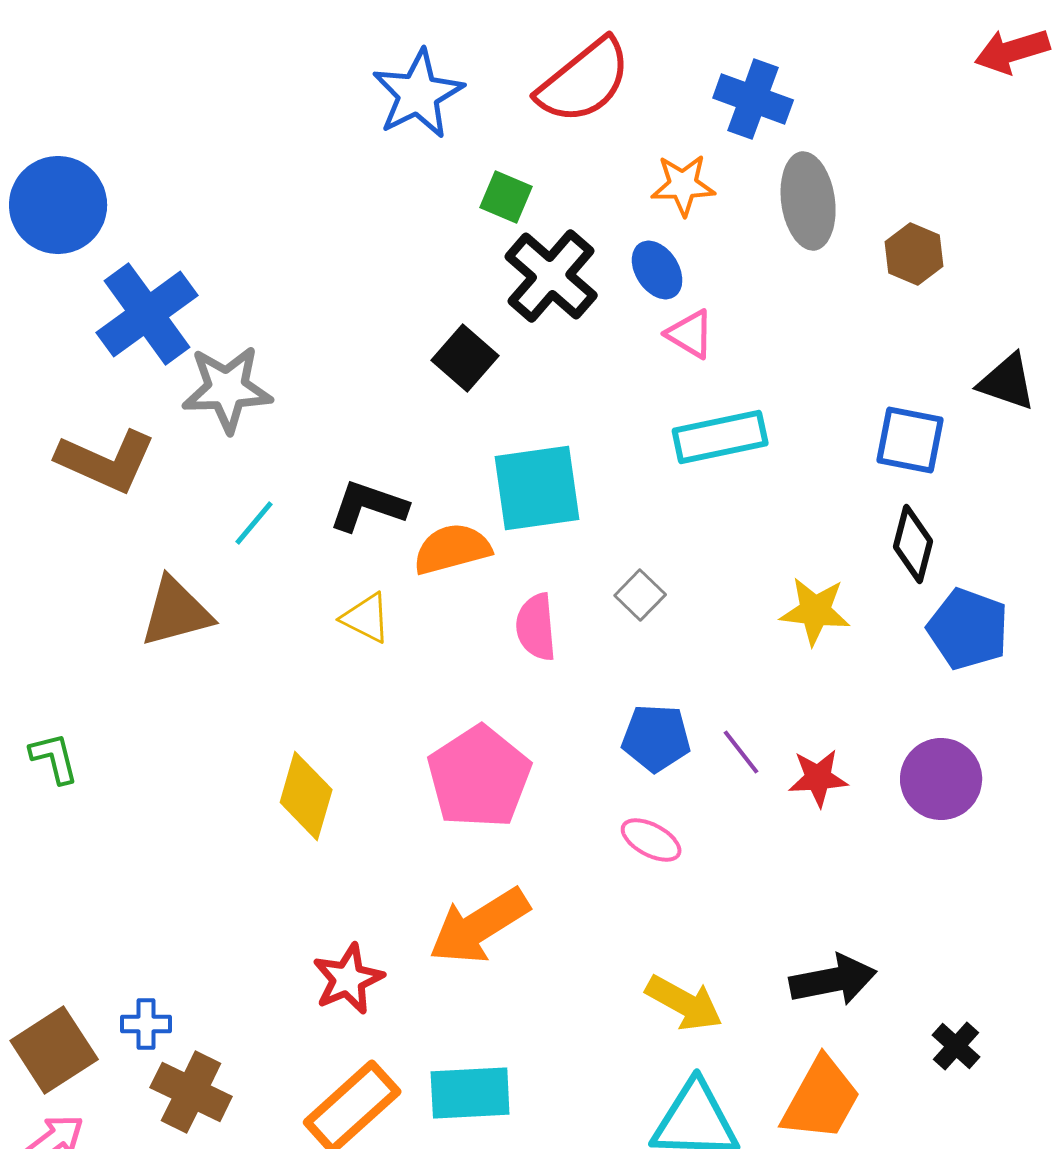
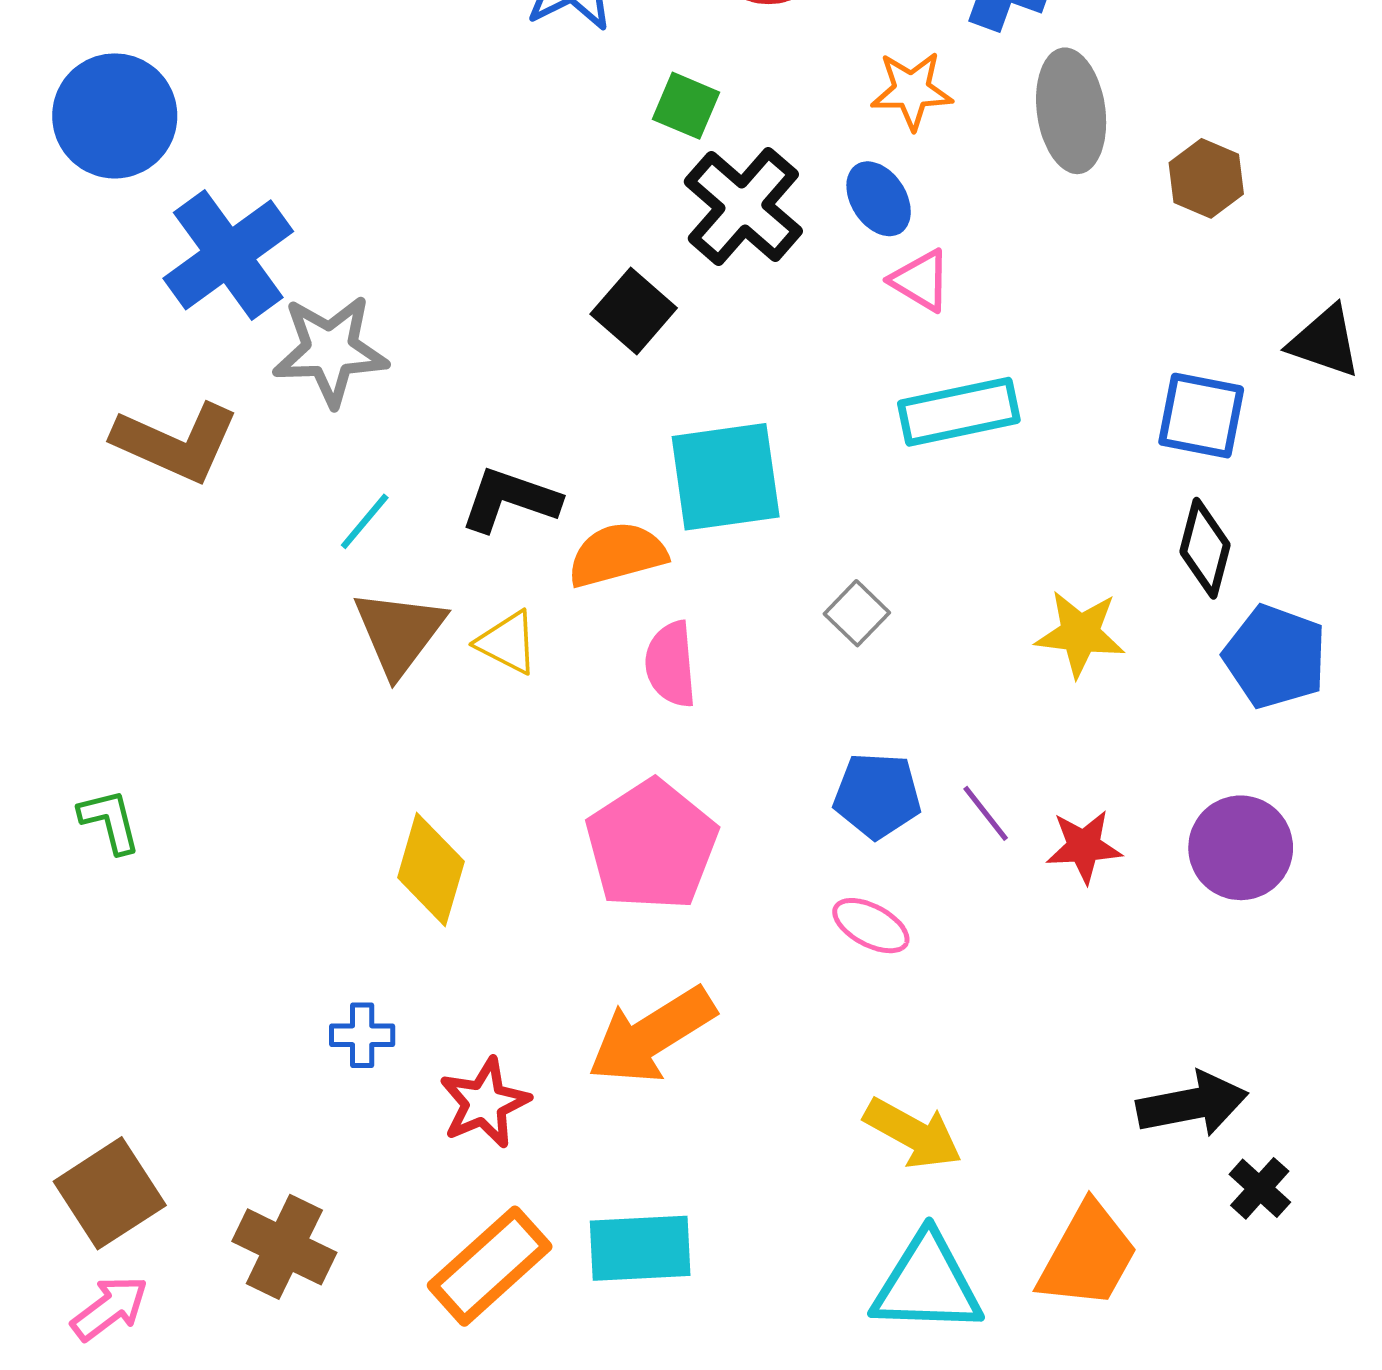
brown triangle: (176, 612) -> (399, 632), moved, turned -38
pink semicircle: (536, 627) -> (671, 664), moved
black arrow: (833, 980) -> (1192, 1104), moved
blue cross: (146, 1024) -> (362, 1035), moved

